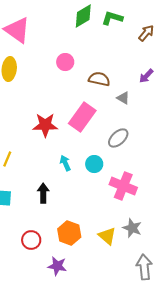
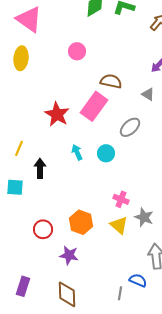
brown semicircle: (99, 79) -> (111, 81), moved
gray triangle: (123, 98) -> (148, 94), moved
red star: (45, 125) -> (57, 114), turned 30
pink cross: (123, 186) -> (121, 199), moved, size x0.6
black arrow: (43, 193) -> (40, 168), moved

